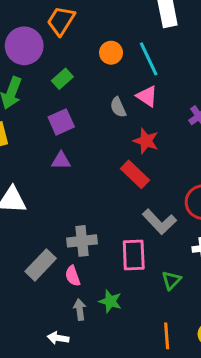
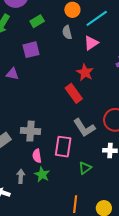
cyan line: (149, 59) -> (97, 18), turned 70
pink triangle: (147, 96) -> (91, 43), turned 42
gray semicircle: (118, 107) -> (67, 32), moved
purple triangle: (61, 161) -> (12, 74), moved
pink semicircle: (73, 276) -> (37, 156), moved

